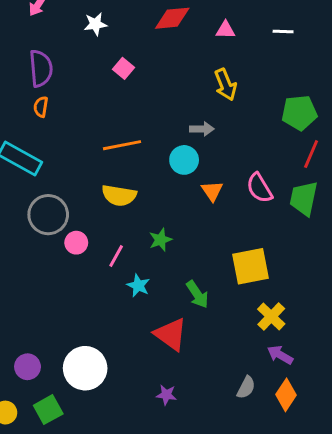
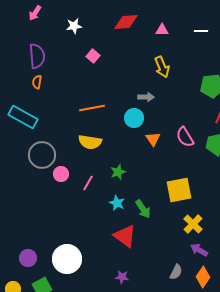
cyan star: (138, 286) -> (117, 203), moved

